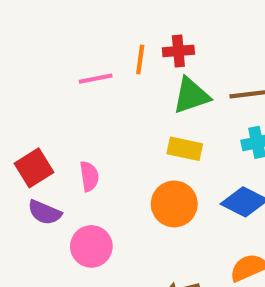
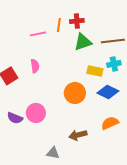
yellow rectangle: (185, 149) -> (95, 71), moved
pink semicircle: (89, 176) -> (35, 66), moved
purple semicircle: (45, 212) -> (15, 118), moved

